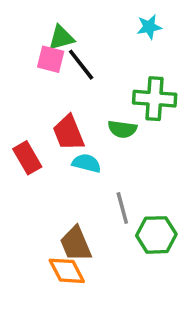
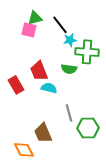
cyan star: (149, 27) -> (70, 40), moved
black line: (81, 65) -> (60, 25), moved
orange diamond: (67, 271) -> (24, 150), moved

